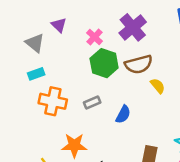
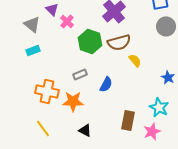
pink cross: (95, 37) -> (67, 21), moved
orange cross: (53, 101) -> (47, 91), moved
orange star: (74, 145) -> (73, 101), moved

